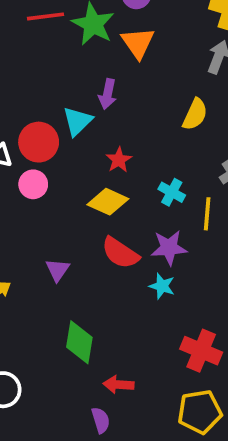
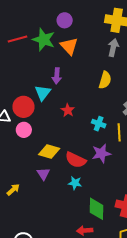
yellow diamond: (108, 202) -> (49, 151), moved
cyan star: (162, 286) -> (75, 183), moved
green diamond: (79, 342) -> (96, 209), moved

